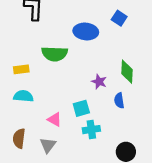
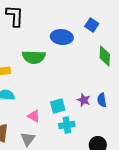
green diamond: (127, 72) -> (105, 56), moved
purple star: (99, 82) -> (84, 100), moved
blue semicircle: (119, 101) -> (102, 100), moved

